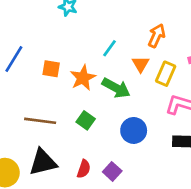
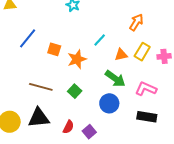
orange arrow: (157, 36) -> (136, 22), moved
orange triangle: (141, 64) -> (121, 55), turned 40
yellow rectangle: (166, 74) -> (142, 52), moved
green arrow: (116, 88) -> (115, 79), moved

